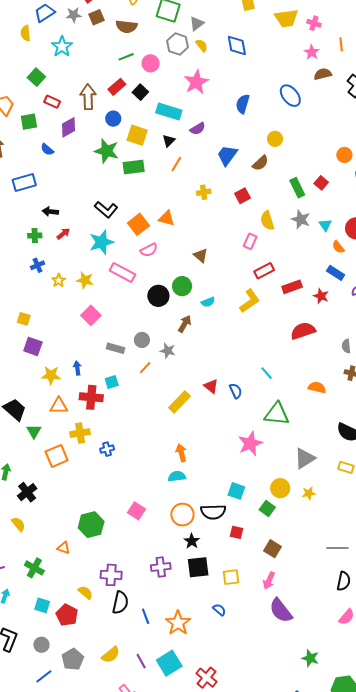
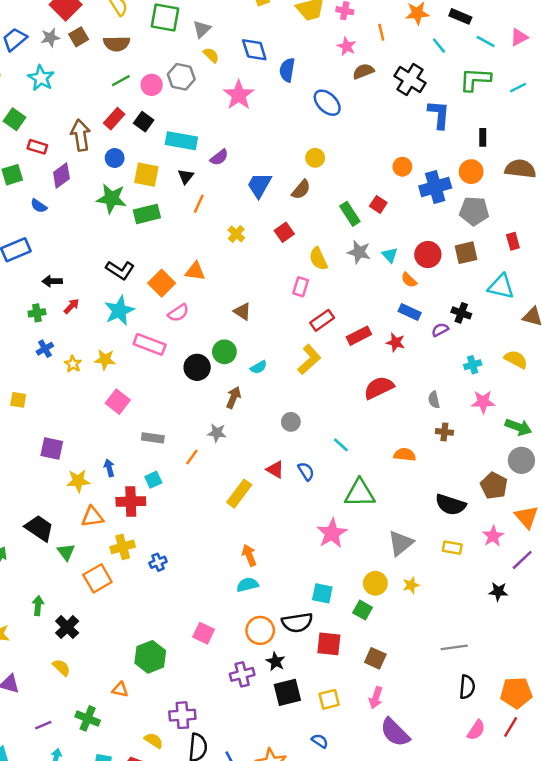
gray hexagon: (178, 44) -> (181, 77), moved
pink star: (196, 82) -> (239, 95), moved
blue semicircle: (243, 104) -> (287, 70), moved
yellow cross: (204, 192) -> (236, 234), turned -32
yellow square: (24, 319) -> (18, 400), moved
gray circle: (142, 340) -> (291, 422), moved
red square: (236, 532) -> (329, 644), size x1.5
purple cross: (161, 567) -> (242, 674), moved

